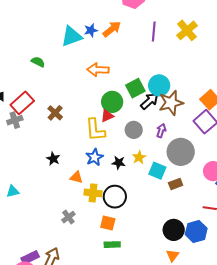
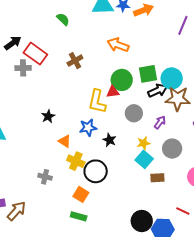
red rectangle: (22, 103) -> (35, 54), turned 60
brown cross: (55, 113) -> (75, 61), moved
gray circle: (181, 152) -> (172, 149), size x0.7
yellow star: (139, 157) -> (143, 143), moved
gray cross: (68, 217) -> (45, 177), turned 32

